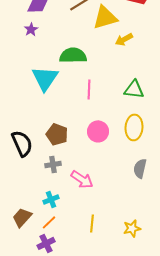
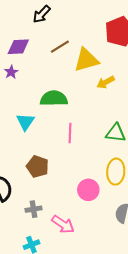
cyan triangle: (45, 78) -> (25, 122), size x0.7
pink circle: (98, 131) -> (88, 190), moved
brown pentagon: (57, 134) -> (38, 167), moved

